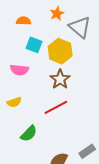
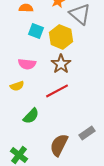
pink semicircle: (19, 70) -> (27, 64), moved

